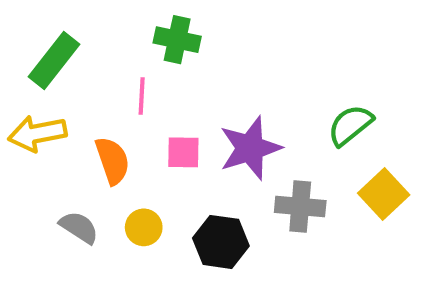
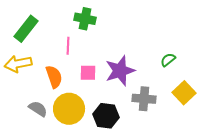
green semicircle: (350, 125) -> (168, 60), size x0.7
yellow circle: (144, 227) -> (69, 109), size x1.8

